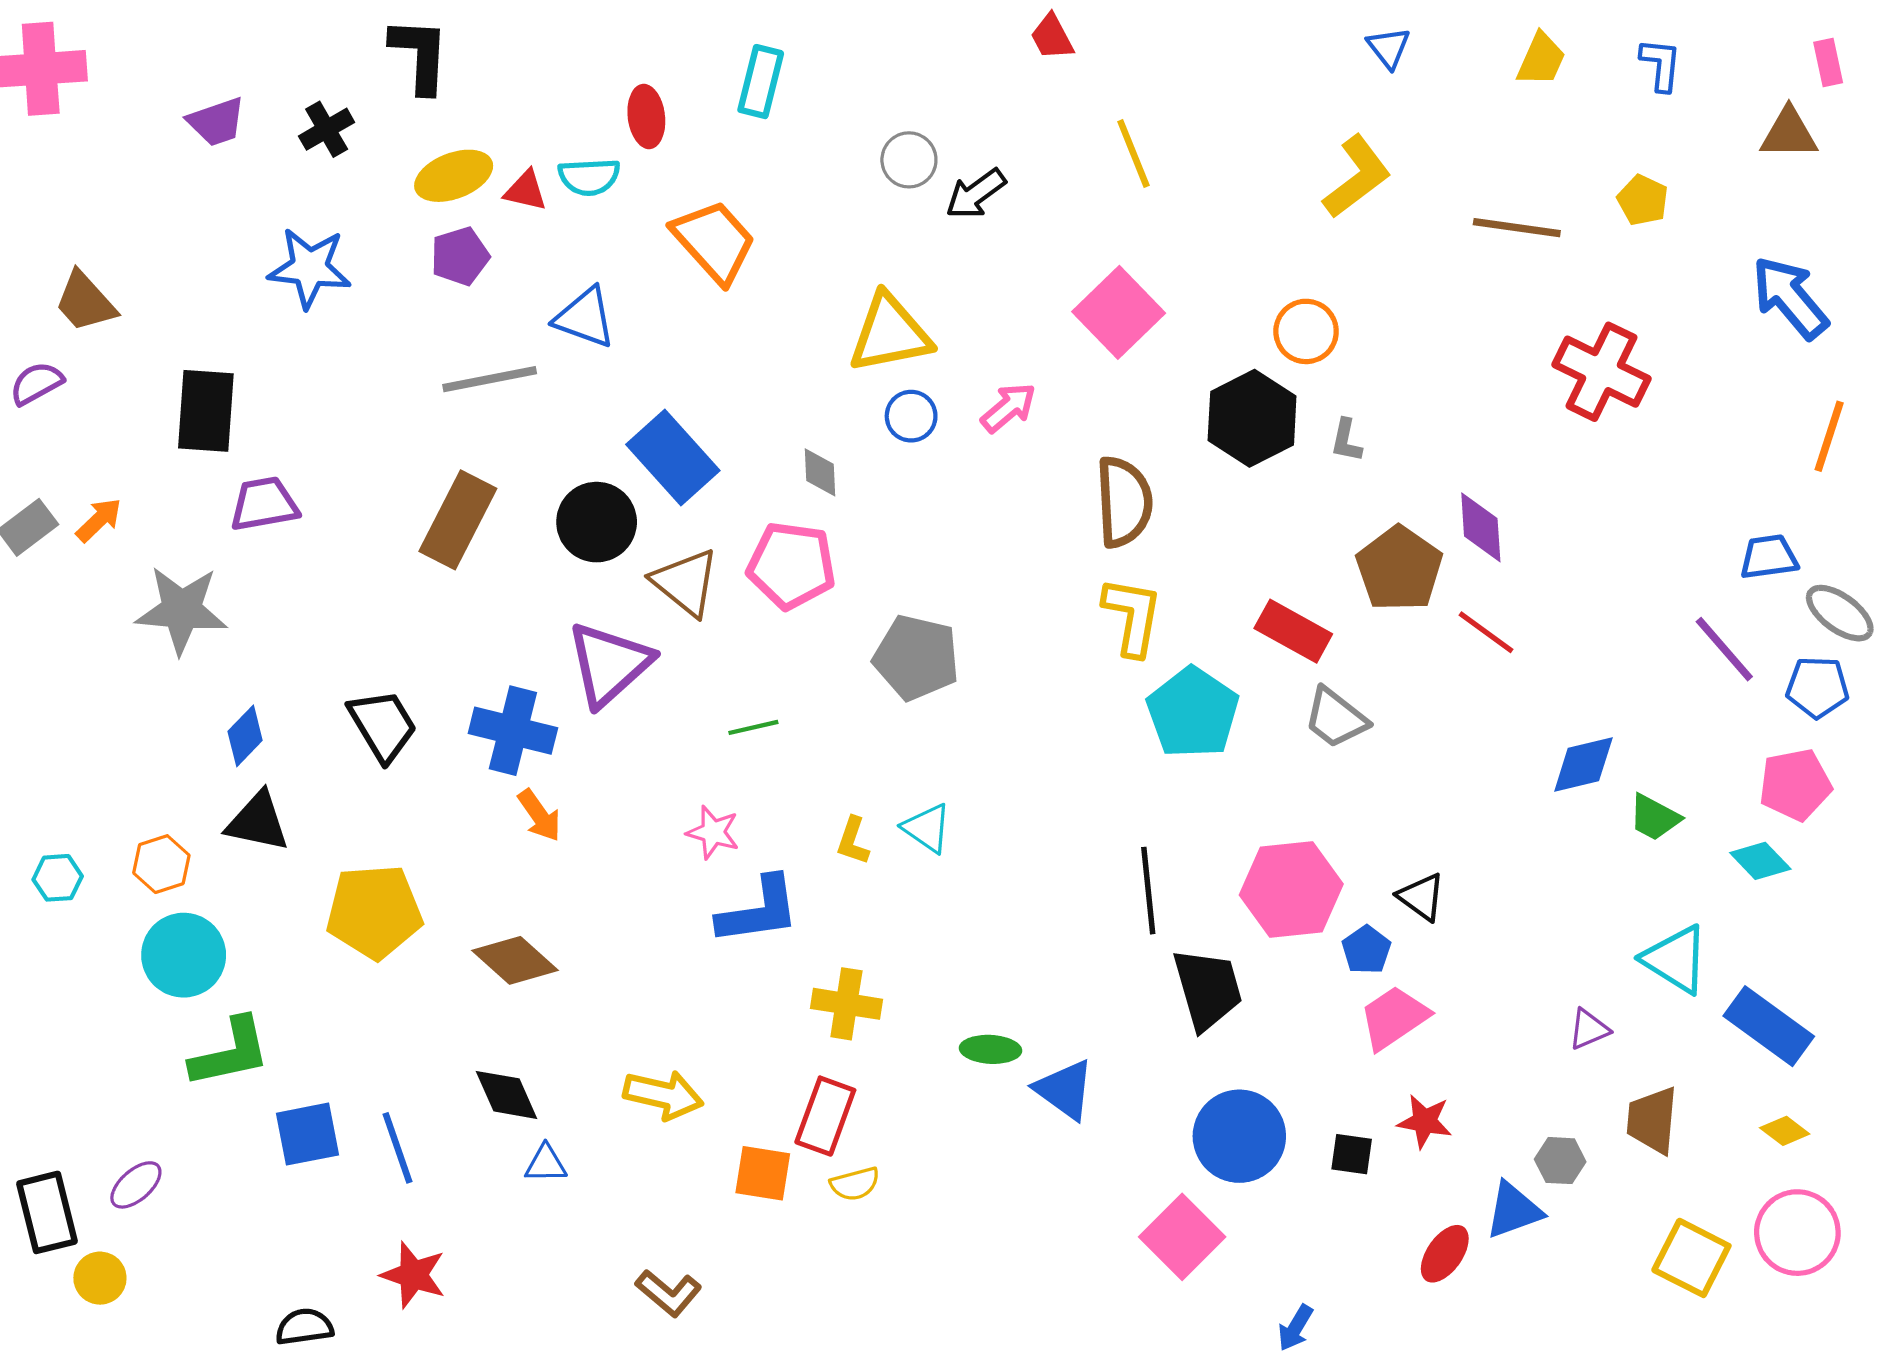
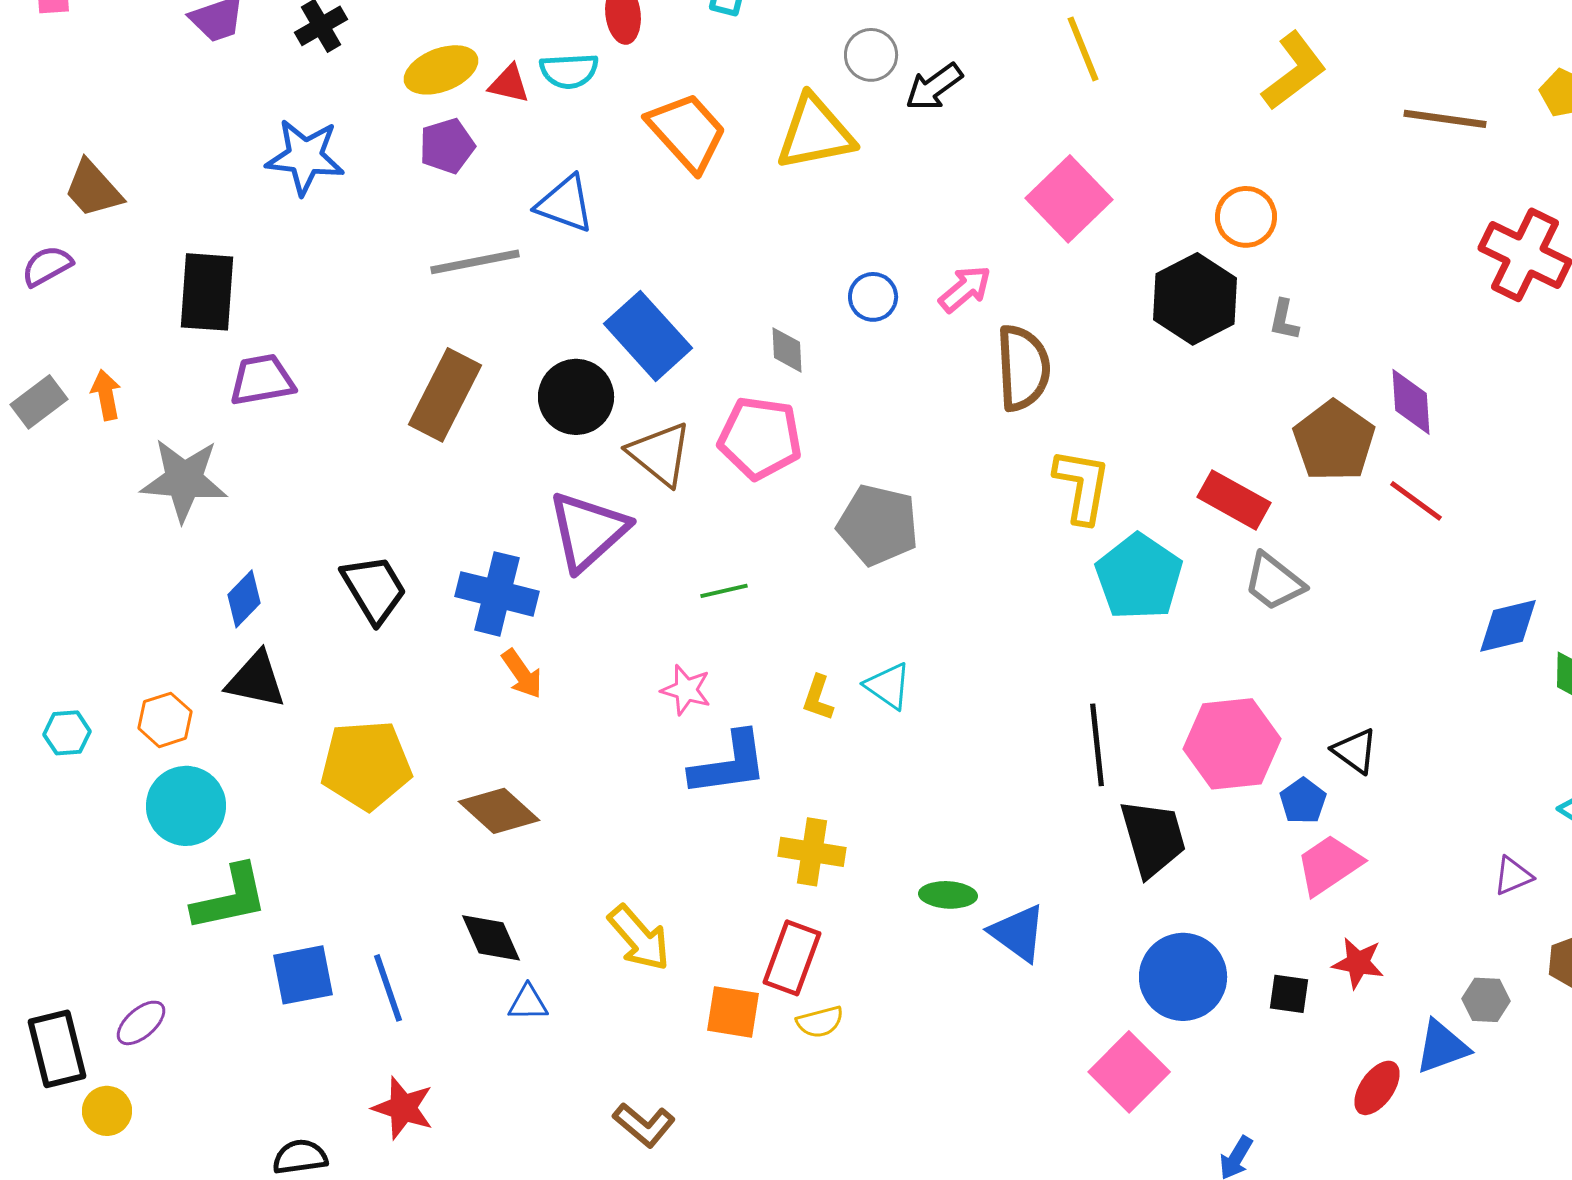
yellow triangle: (890, 334) -> (815, 133), moved
brown semicircle: (1124, 502) -> (1023, 368), moved
orange arrow: (99, 520) -> (106, 395), turned -57
yellow arrow: (663, 1095) -> (639, 938), turned 36

